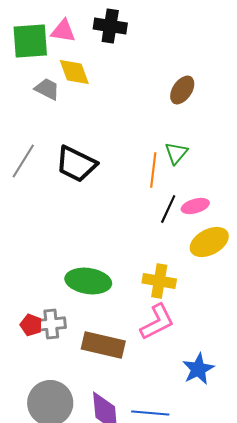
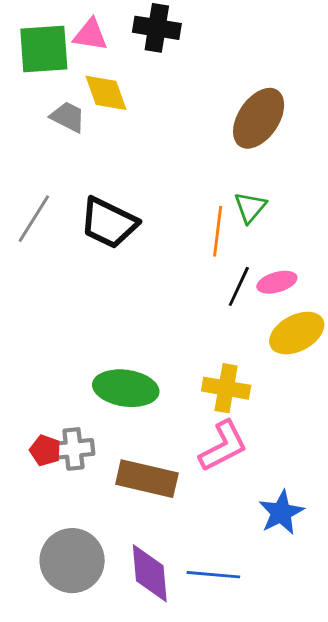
brown ellipse: (182, 90) -> (259, 118), size x1.5

